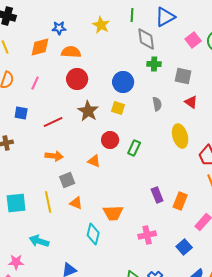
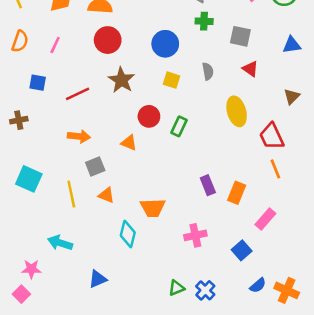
yellow square: (118, 108) -> (171, 80), moved
cyan square: (16, 203) -> (29, 179), moved, turned 30

